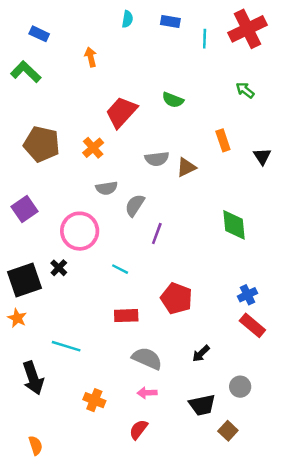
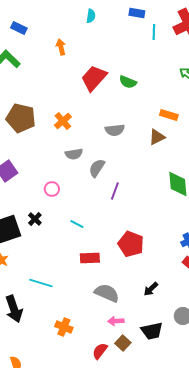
blue rectangle: (170, 22) -> (137, 13), moved
red trapezoid: (121, 112) -> (94, 78), moved
orange rectangle: (223, 140) -> (169, 115), turned -54
brown triangle: (186, 167) -> (157, 137), moved
pink circle: (80, 231) -> (52, 189), size x0.5
cyan line: (120, 269) -> (77, 224), moved
pink arrow: (147, 393) -> (116, 321), moved
brown square: (228, 431) -> (123, 343), moved

